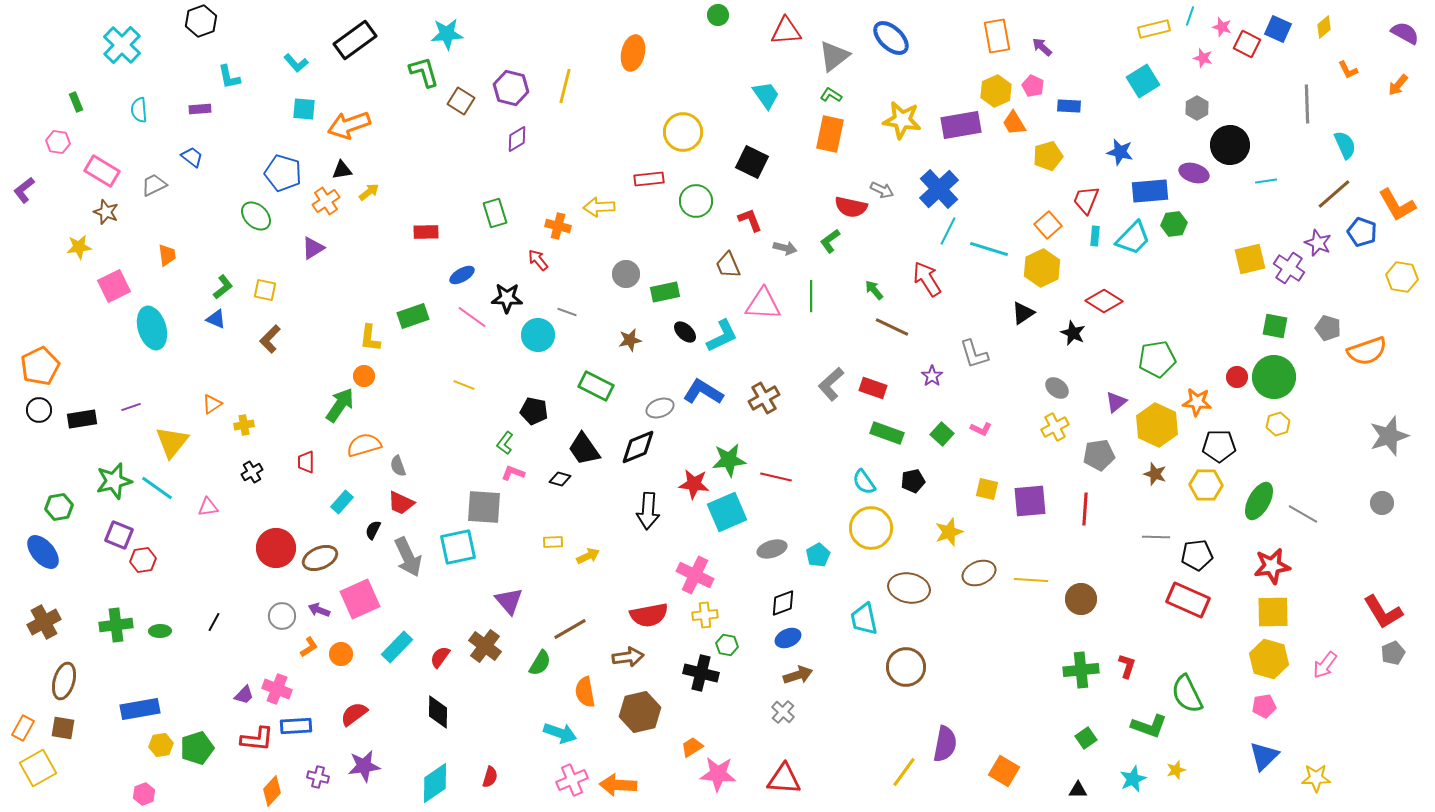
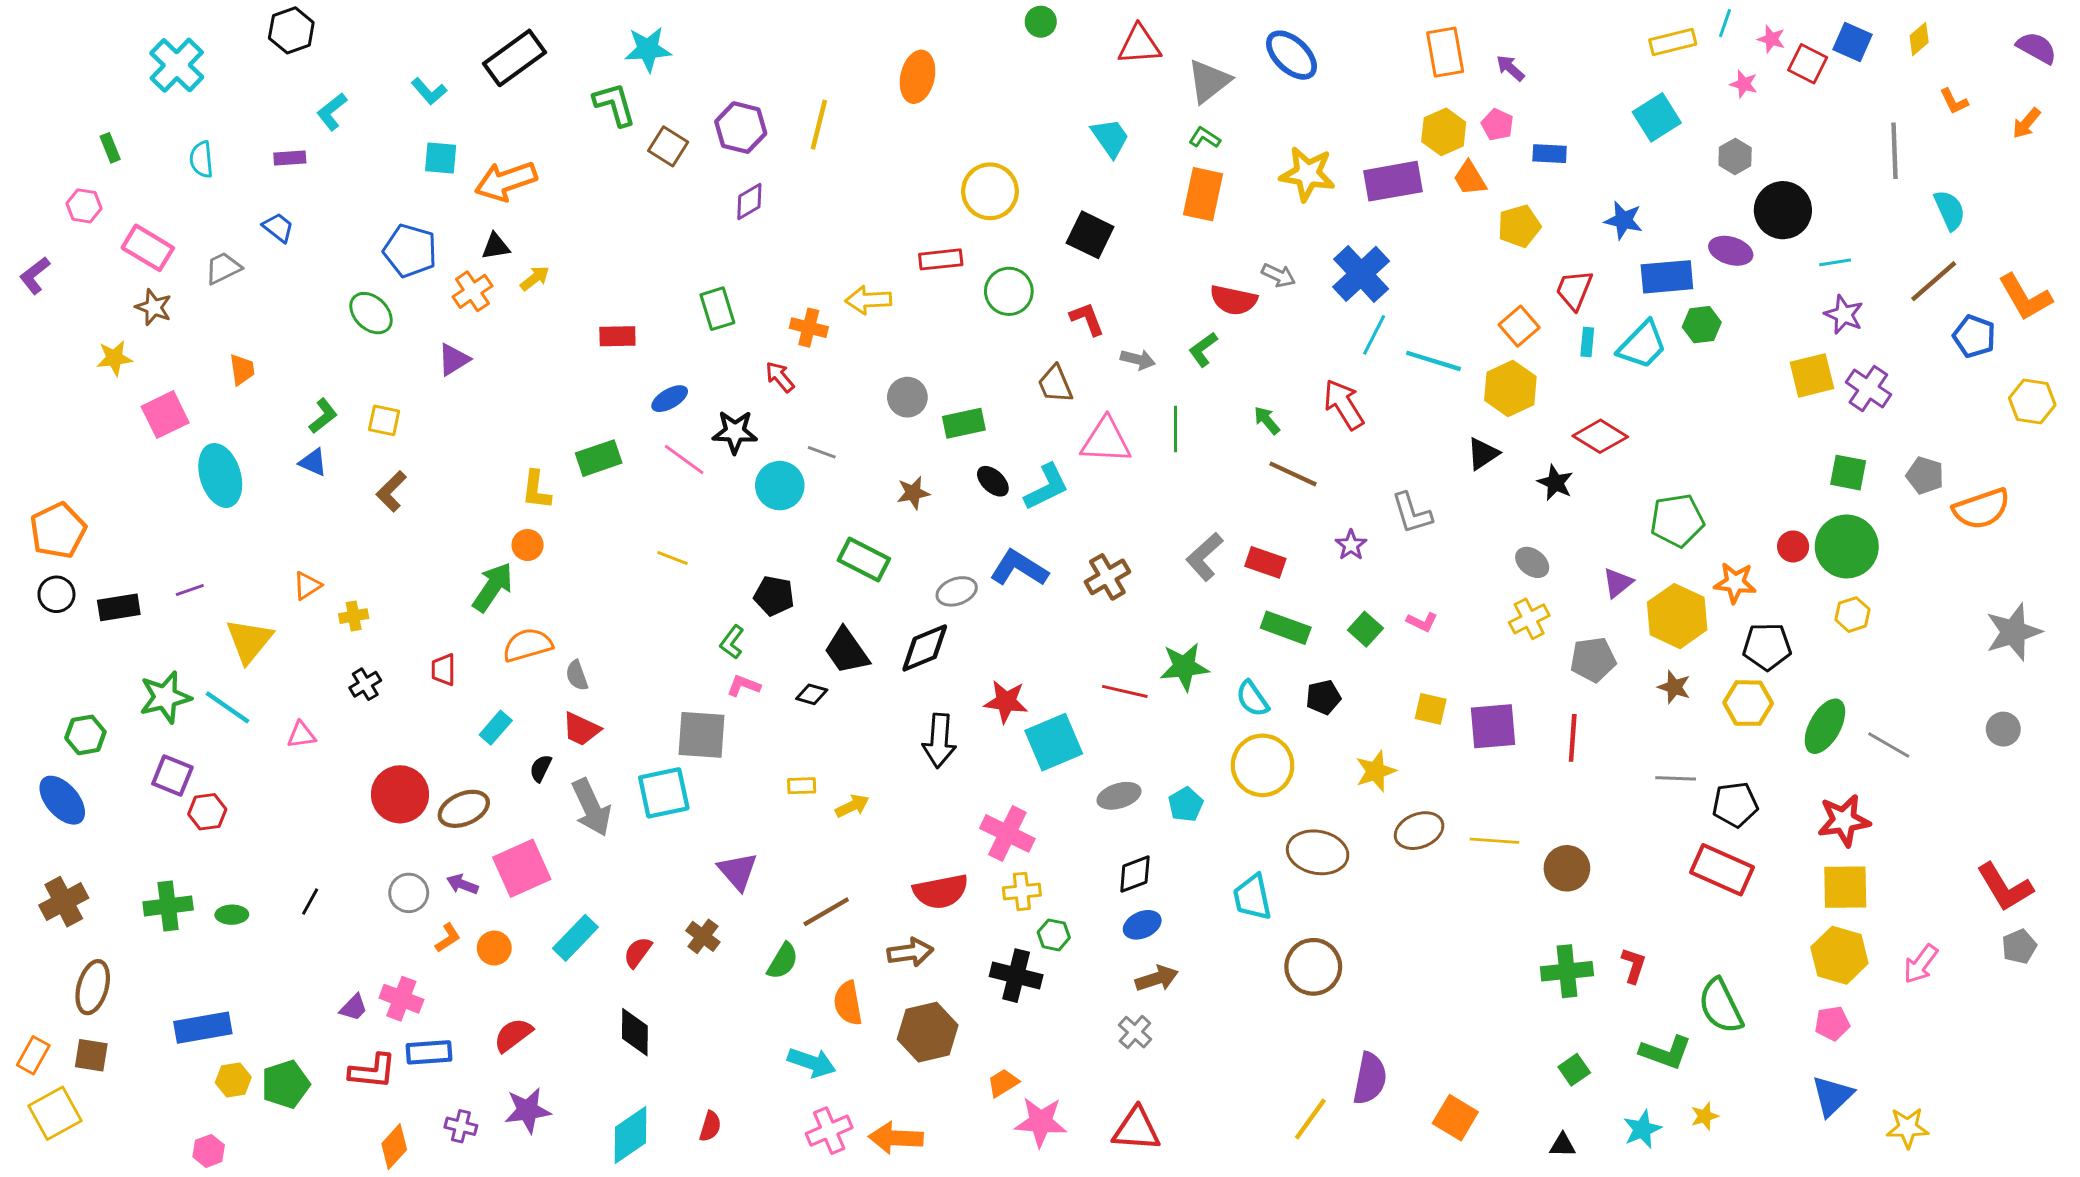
cyan L-shape: (229, 77) -> (332, 112), turned 64
purple star: (1318, 243) -> (1844, 315), moved
green star: (729, 460) -> (1184, 667), moved
brown cross: (485, 646) -> (703, 936), size x0.7

